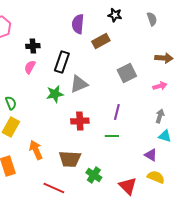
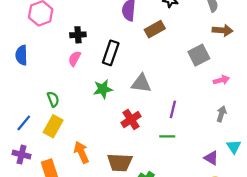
brown arrow: (164, 58) -> (223, 30), moved
gray square: (127, 73) -> (199, 55), moved
gray triangle: (79, 84) -> (141, 83), moved, turned 30
red cross: (80, 121) -> (131, 120), turned -30
cyan triangle: (165, 136) -> (234, 147), moved, turned 40

